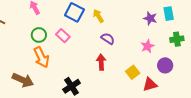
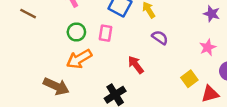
pink rectangle: (63, 36) -> (106, 33), turned 56
orange arrow: (41, 57) -> (79, 59), turned 85
red arrow: (101, 62) -> (136, 65), moved, turned -35

